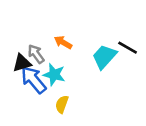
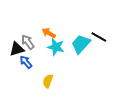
cyan star: (54, 75) -> (56, 47), moved
blue arrow: (34, 80) -> (26, 62), size x0.6

